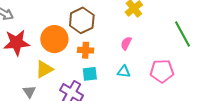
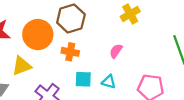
cyan square: (90, 74) -> (83, 79), moved

